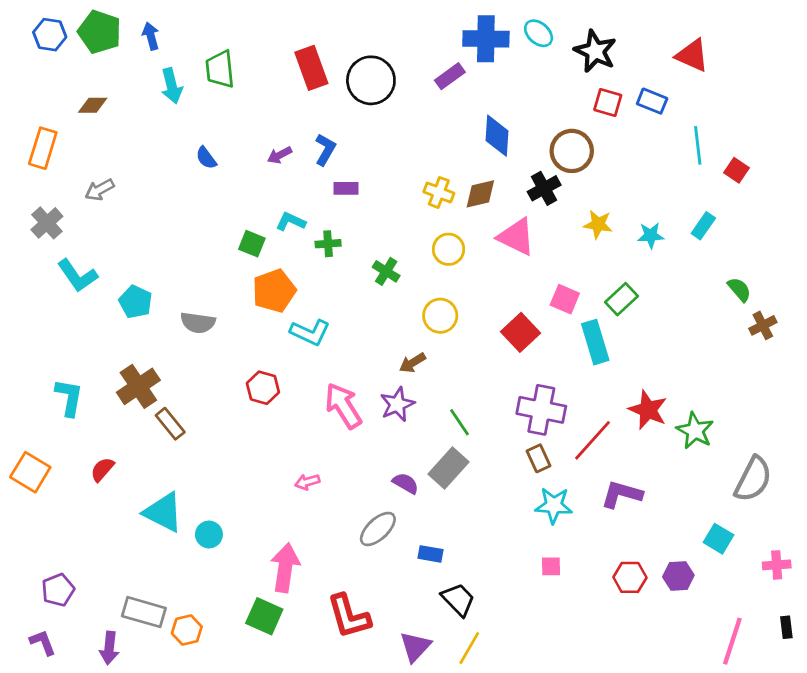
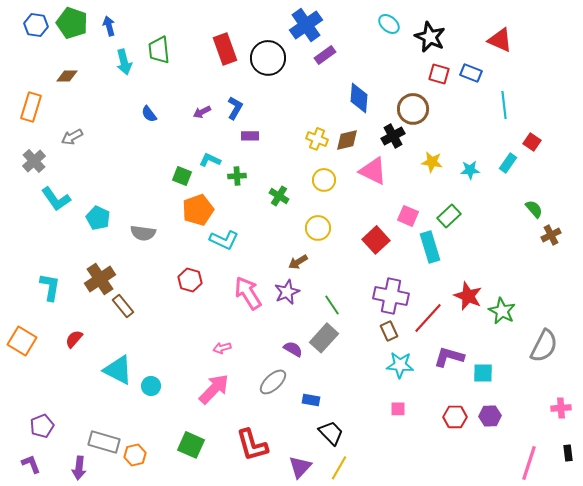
blue cross: (486, 39) -> (306, 25), moved, turned -36
red square: (737, 170) -> (532, 142), moved
cyan square: (719, 539) -> (483, 373), moved, turned -30
pink arrow: (285, 568) -> (214, 389), moved, turned 36

